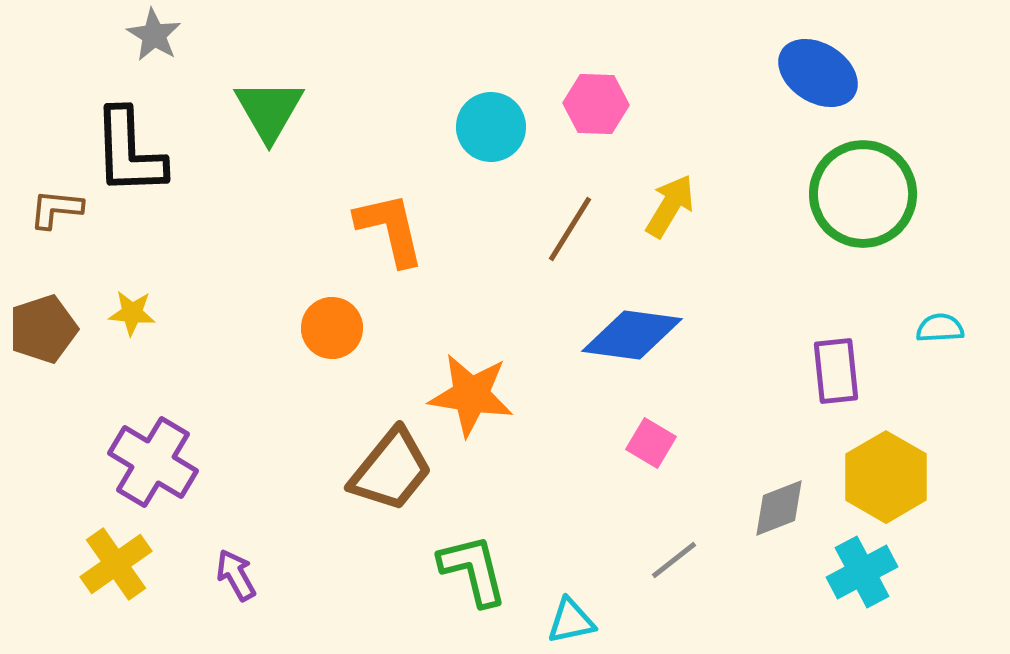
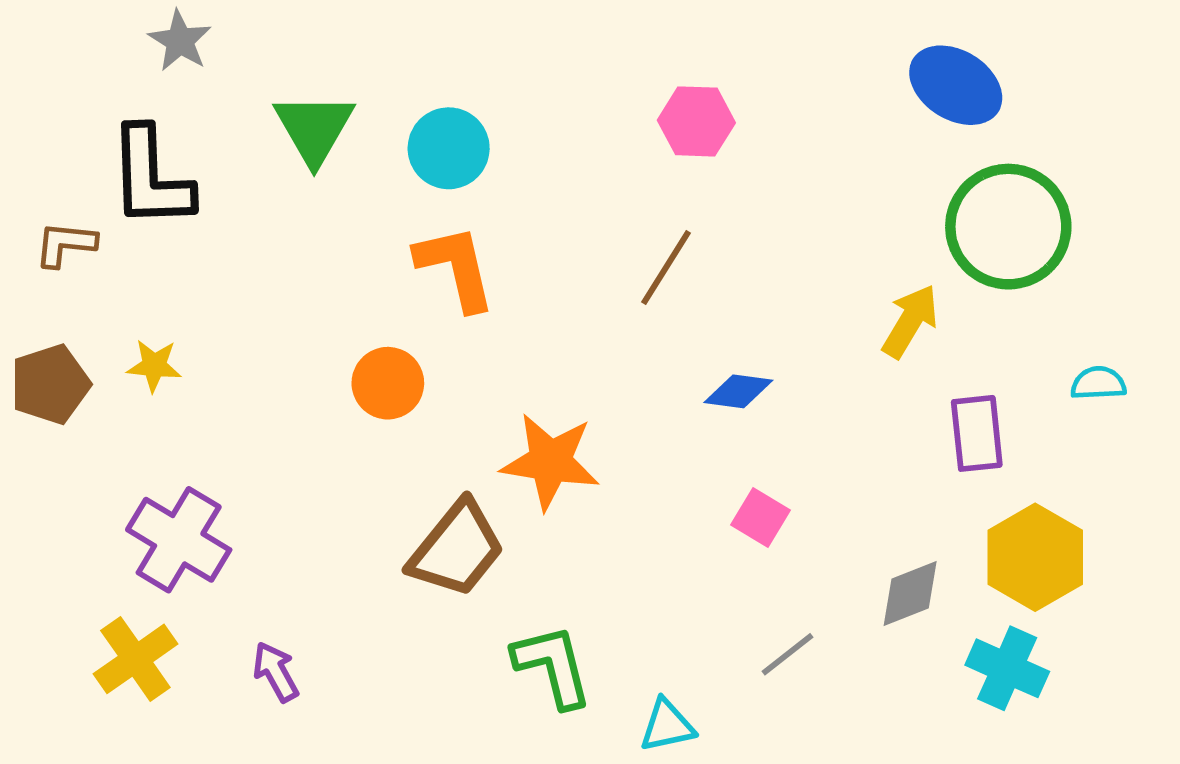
cyan circle: (491, 127) -> (449, 148), moved
yellow arrow: (670, 206) -> (910, 321), moved
blue diamond: (632, 335) -> (738, 391), size x0.6
cyan cross: (862, 572) -> (1007, 668), turned -38

